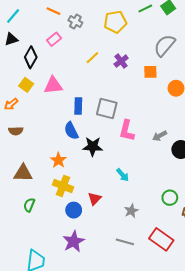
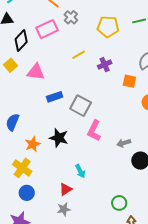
pink rectangle: (54, 39) -> (47, 29), size x1.5
blue rectangle: (78, 106) -> (55, 97), turned 56
blue semicircle: (71, 131) -> (13, 122), moved, turned 36
orange star: (58, 160) -> (33, 144), moved
red triangle: (95, 199) -> (66, 189), moved
gray star: (131, 211) -> (64, 209), moved

